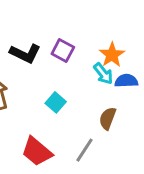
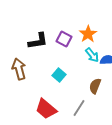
black L-shape: (25, 53) -> (38, 41), turned -35
orange star: (112, 55) -> (88, 34), moved

